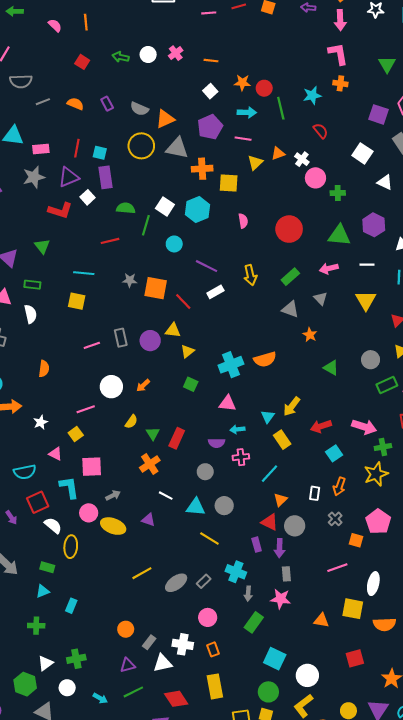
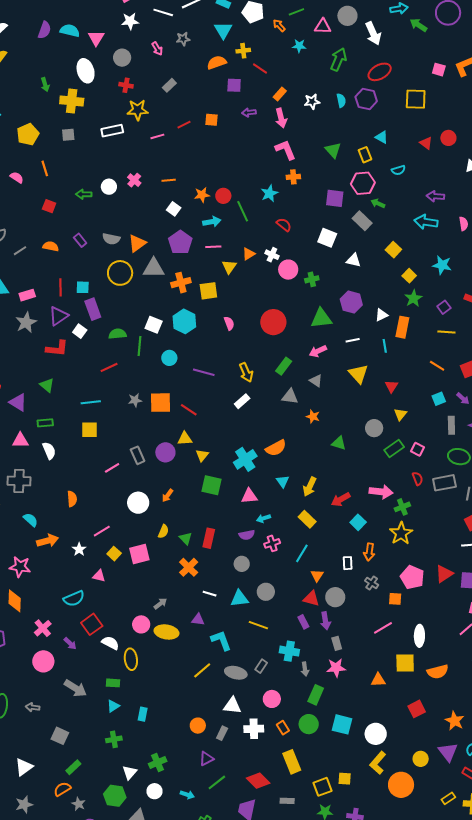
white rectangle: (215, 292) -> (242, 401), moved
green square: (191, 384) -> (211, 485), size x1.5
pink line: (86, 409) -> (102, 531), moved
cyan triangle: (268, 417) -> (283, 481), moved
pink square: (92, 467) -> (139, 554), moved
cyan L-shape: (69, 487) -> (221, 640), moved
gray ellipse: (176, 583) -> (236, 673), turned 60
white triangle: (163, 663) -> (232, 706), moved, turned 30
green circle: (268, 692) -> (309, 724), moved

